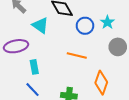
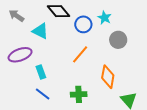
orange line: (77, 56) -> (80, 54), turned -54

